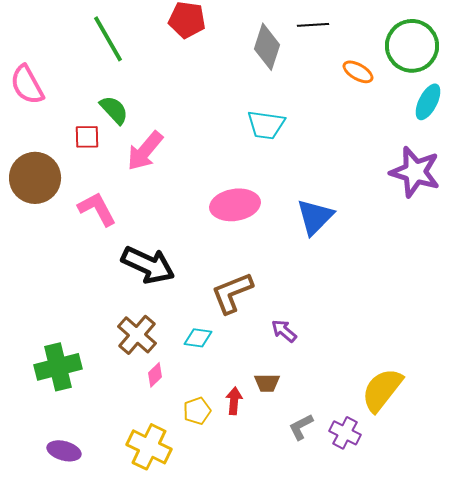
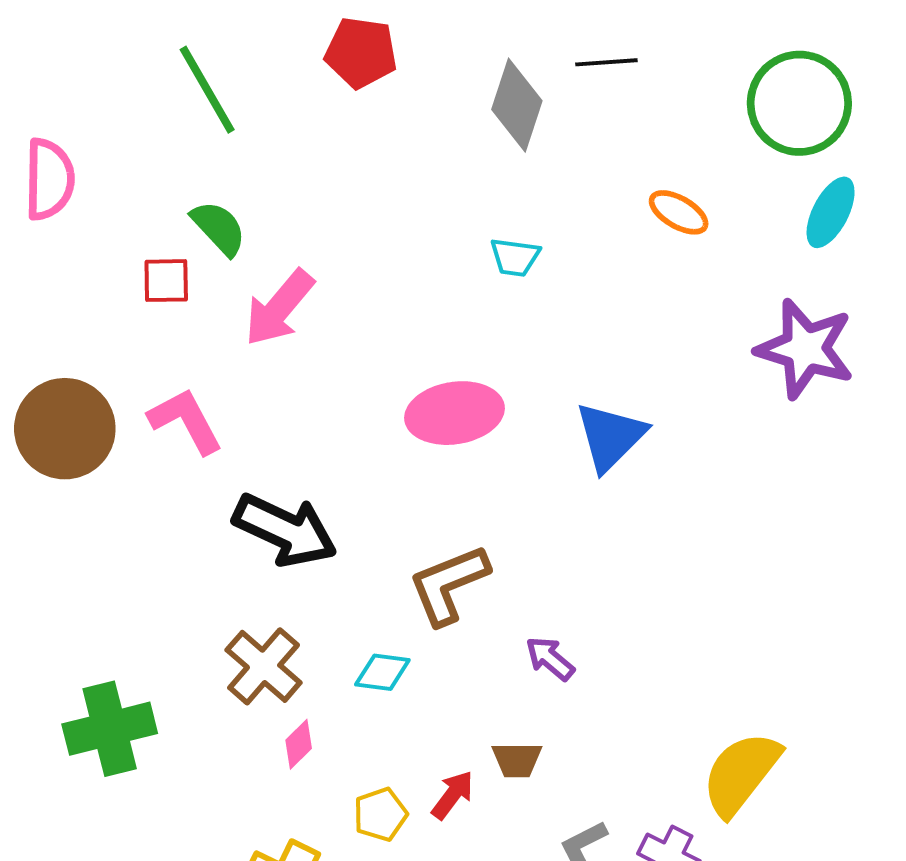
orange ellipse: (358, 72) -> (679, 212), moved
pink semicircle: (27, 85) -> (49, 179), turned -150
cyan trapezoid: (266, 125) -> (515, 257), size x0.7
brown circle: (35, 178) -> (65, 429), moved
red arrow: (234, 401) -> (453, 795), turned 32

